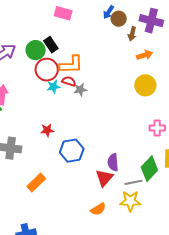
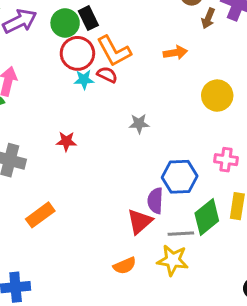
orange arrow: (145, 55) -> (175, 53), moved
orange L-shape: (71, 65) -> (114, 51), turned 55
gray star: (80, 90) -> (139, 124), moved
blue hexagon: (72, 151) -> (180, 177), moved

